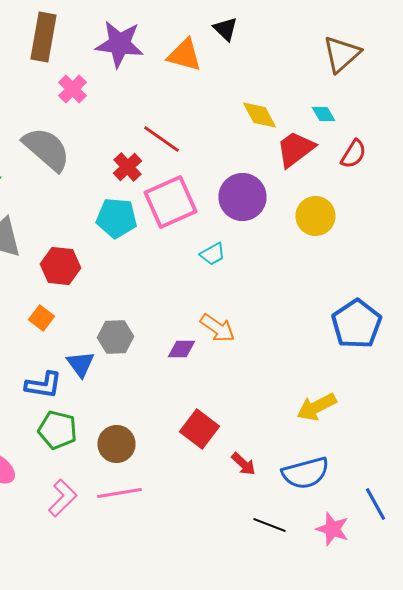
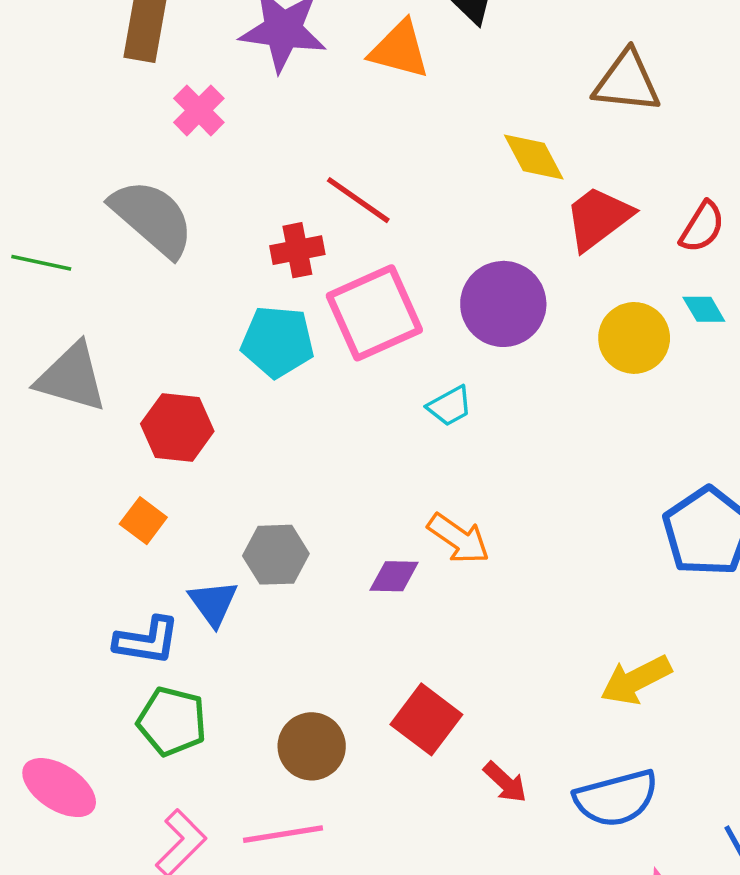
brown triangle: (342, 54) -> (627, 82), moved, turned 48
cyan diamond: (324, 114) -> (704, 309), moved
red cross: (128, 167) -> (297, 250), turned 32
brown circle: (116, 444) -> (312, 746), moved

